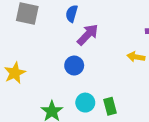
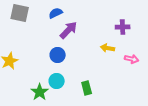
blue semicircle: (72, 14) -> (56, 13), turned 48
cyan circle: (85, 103) -> (57, 81), moved

